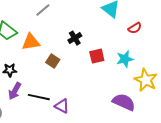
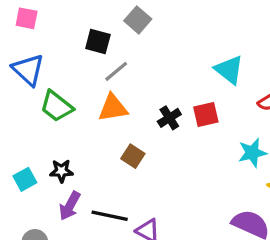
orange triangle: (31, 42) -> (113, 108), moved
red square: (97, 56) -> (206, 115), moved

